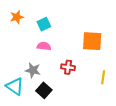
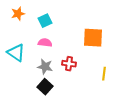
gray star: (33, 70) -> (45, 67), moved
cyan triangle: (15, 86) -> (16, 53), moved

